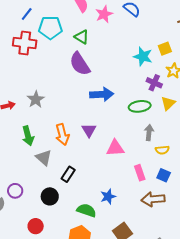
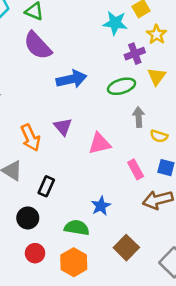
purple cross: (154, 83) -> (135, 54), turned -35
yellow semicircle: (162, 150) -> (159, 136), turned 32
red circle: (36, 226) -> (35, 253), moved

